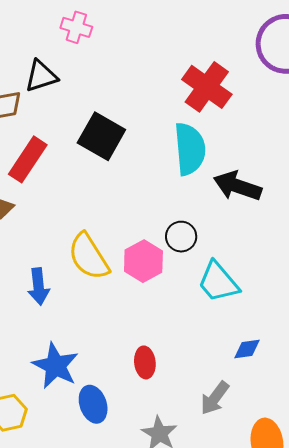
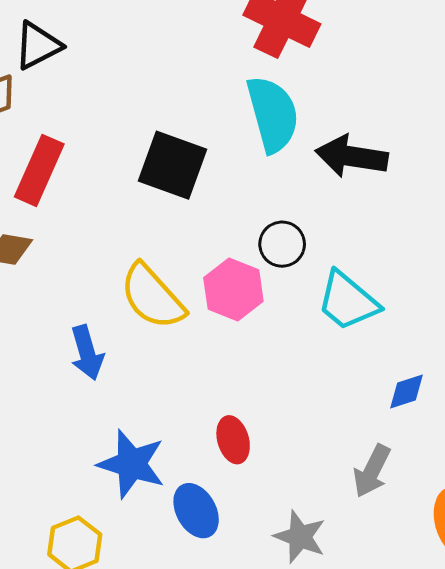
black square: (101, 136) -> (173, 165), moved
red ellipse: (145, 362) -> (233, 440), moved

